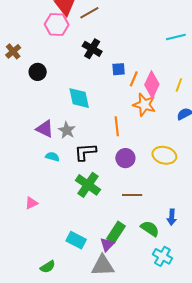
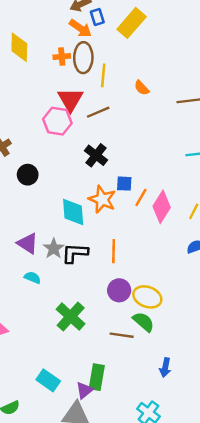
orange star: (144, 105) -> (102, 199), moved
black L-shape: (85, 152) -> (75, 253), moved
yellow ellipse: (164, 155) -> (147, 297), moved
green semicircle: (150, 229) -> (144, 322), moved
green rectangle: (116, 232) -> (97, 377), turned -30

